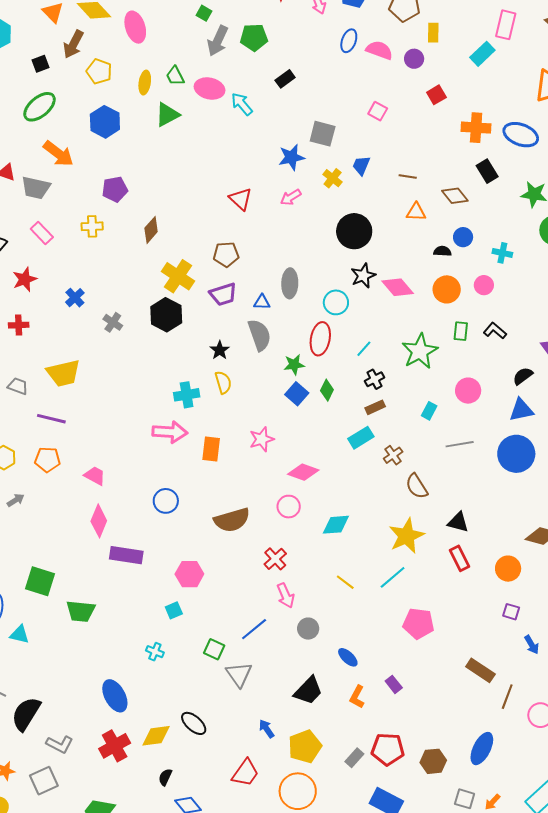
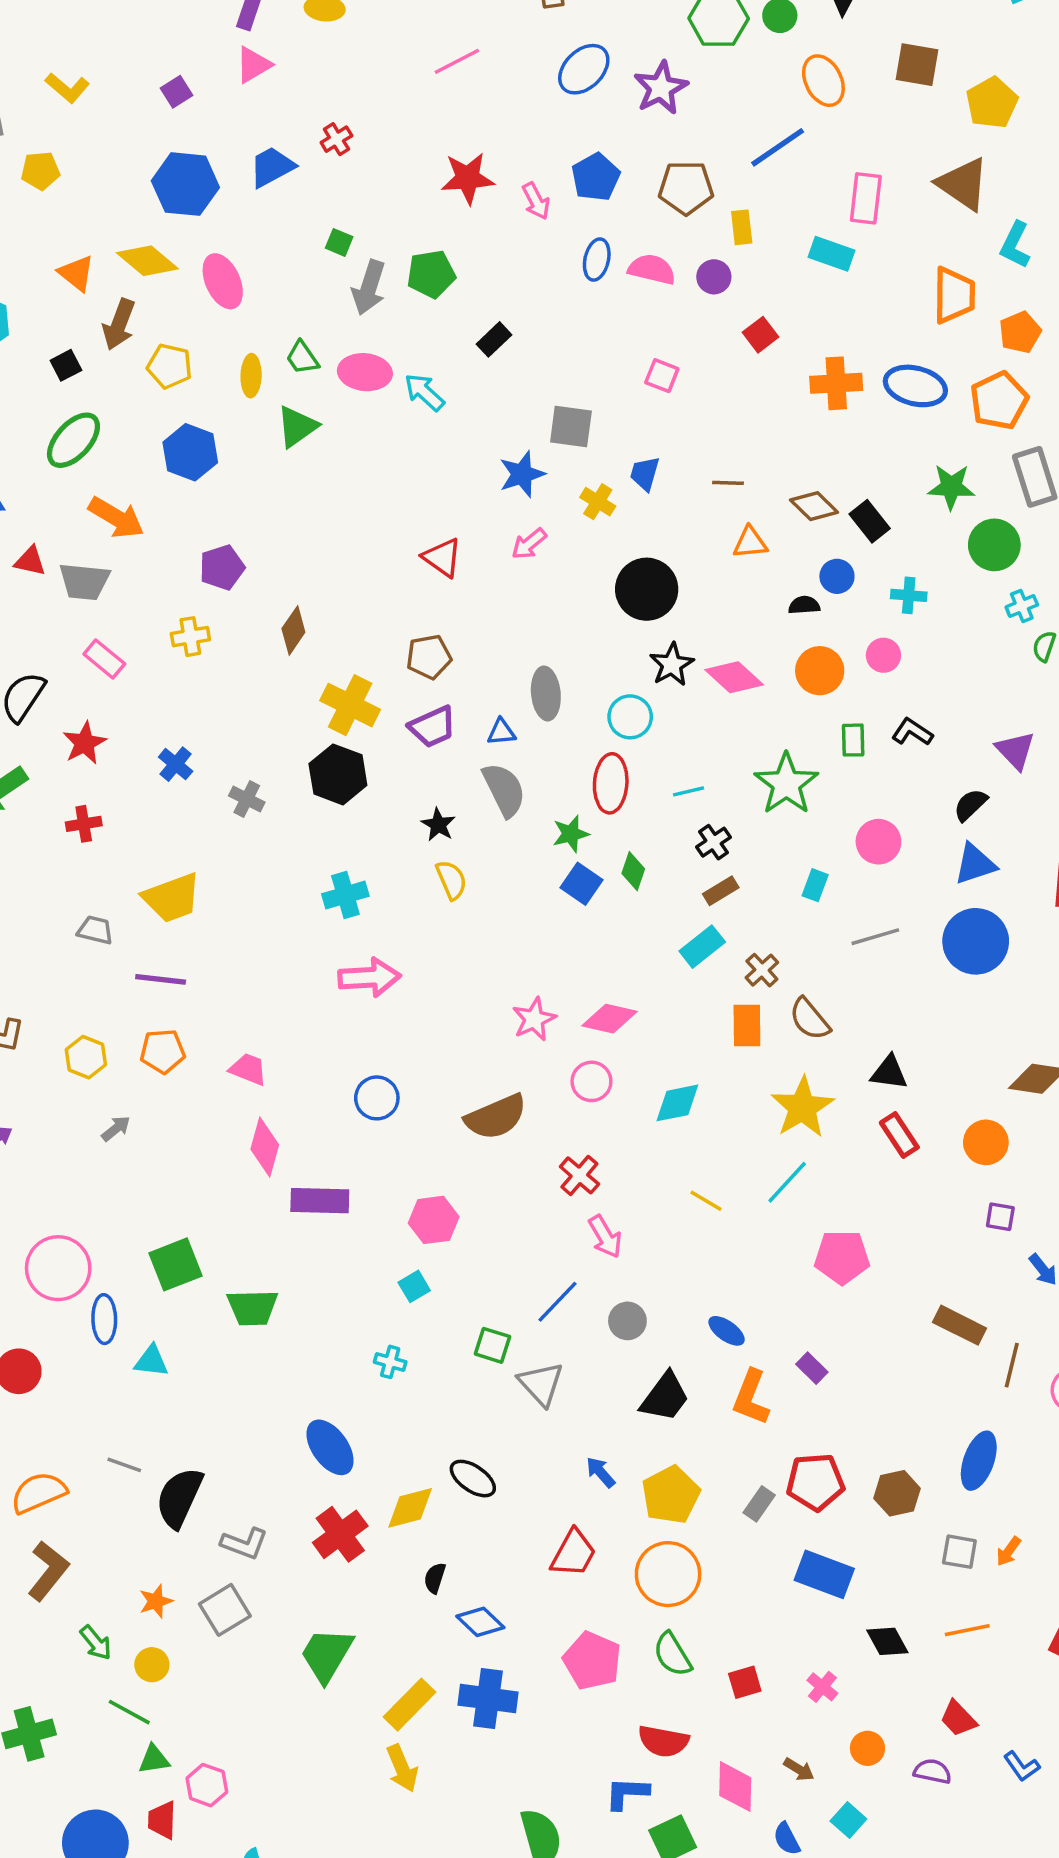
cyan rectangle: (482, 54) -> (831, 254), turned 70
black rectangle: (487, 171) -> (870, 521), moved
cyan line: (364, 349) -> (689, 791), turned 42
cyan cross: (187, 395) -> (345, 895), moved
pink star: (262, 439) -> (534, 1019), moved
orange rectangle: (211, 449) -> (747, 1026), moved
green square: (40, 581) -> (175, 1264), turned -32
gray circle: (308, 629) -> (627, 1321), moved
orange L-shape: (357, 697) -> (751, 1397), size x1.4

